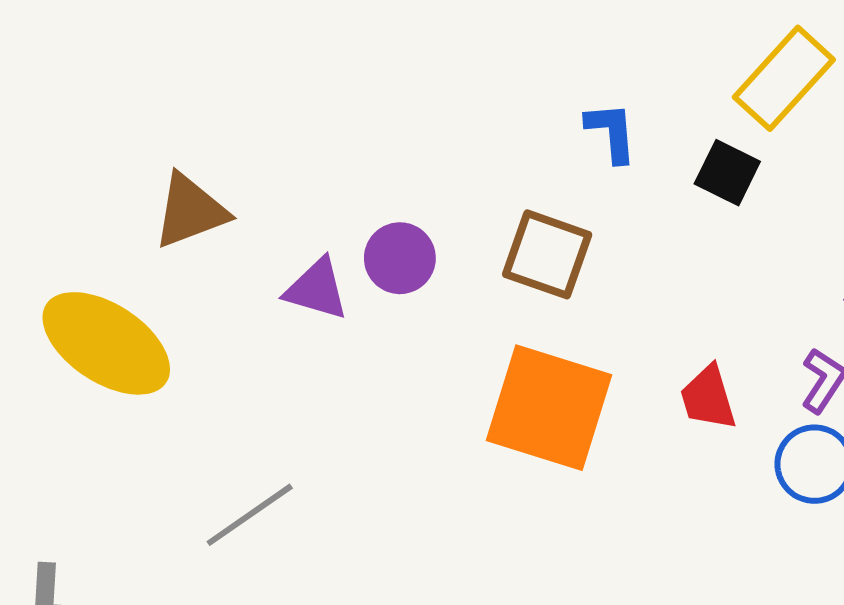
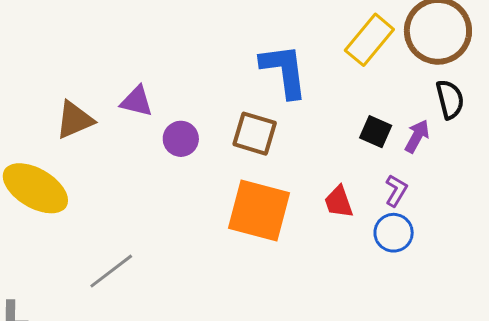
blue L-shape: (611, 132) -> (284, 71), size x1.8
black square: (727, 173) -> (376, 132), moved
purple triangle: (317, 289) -> (137, 101), moved

